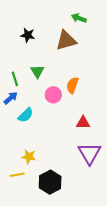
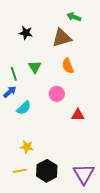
orange semicircle: (72, 85) -> (68, 66), moved, turned -42
pink circle: (53, 95) -> (57, 94), moved
purple triangle: (90, 153) -> (84, 174), moved
yellow line: (17, 175) -> (20, 171), moved

